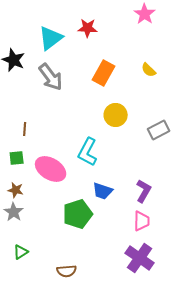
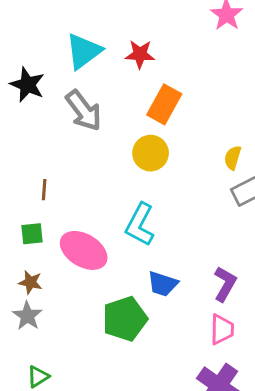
red star: (88, 28) -> (140, 54), moved
yellow semicircle: (149, 70) -> (233, 158), moved, turned 63
yellow circle: (116, 115) -> (151, 153), moved

